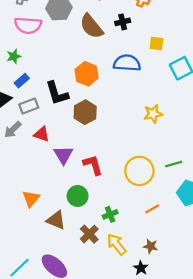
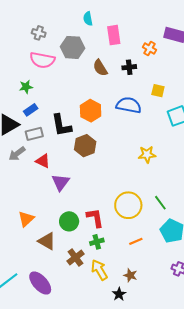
brown semicircle: (91, 26) -> (100, 68), size x0.7
green line: (174, 164) -> (160, 203), turned 63
red L-shape: (93, 165) -> (95, 218), moved

